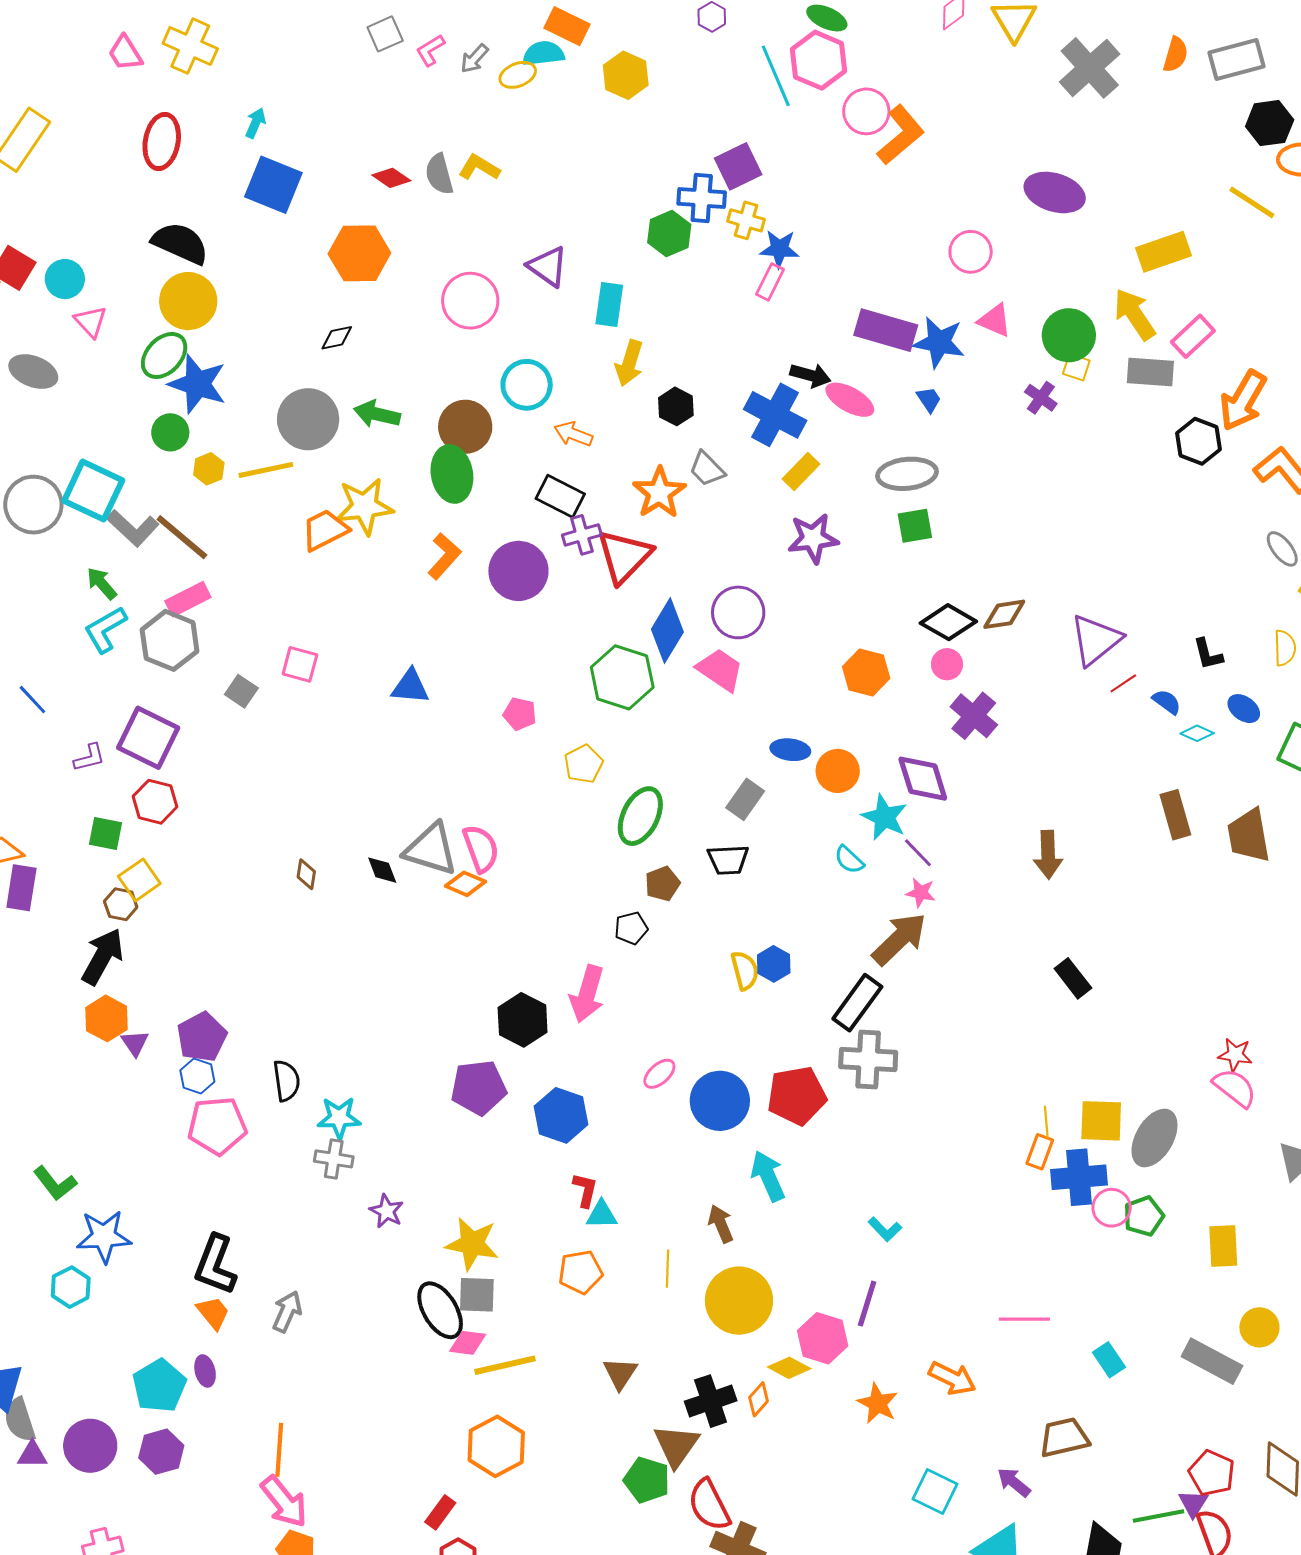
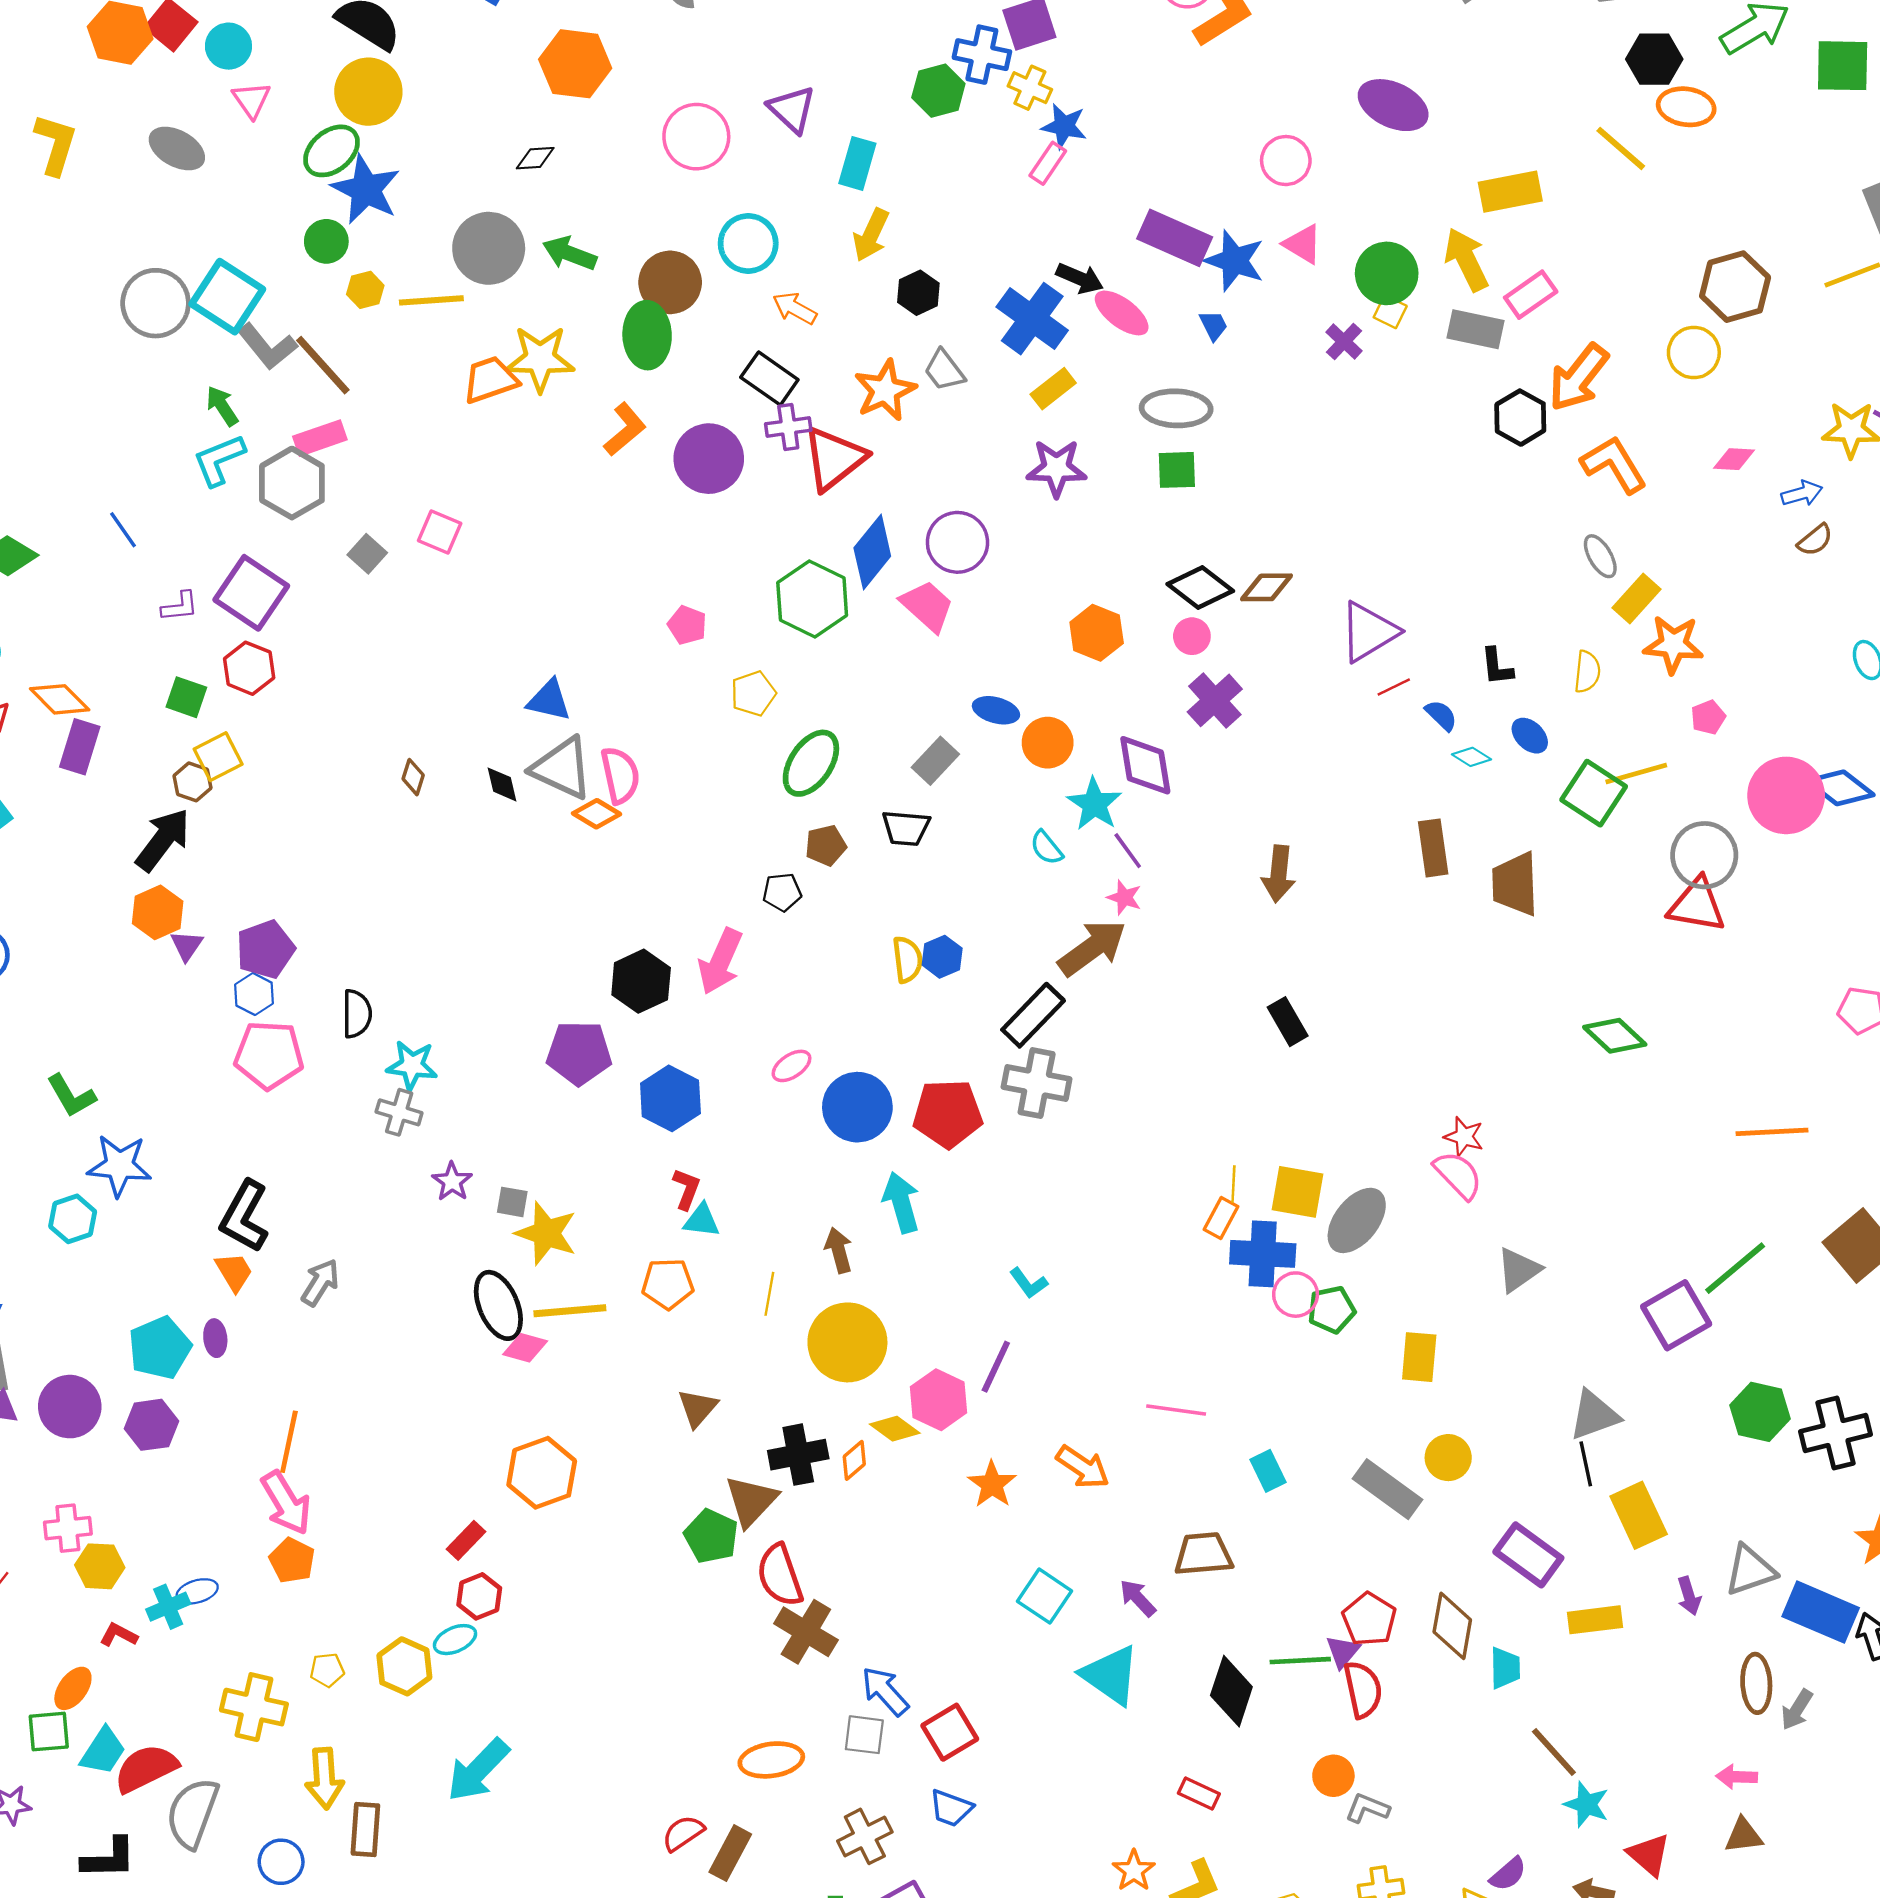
blue triangle: (410, 687) -> (549, 700), moved
gray square: (477, 1295) -> (512, 1202), moved, size x0.7
yellow line: (505, 1365) -> (570, 1311), moved

